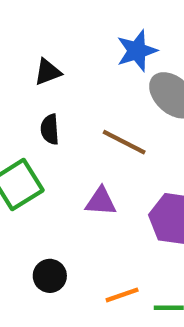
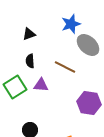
purple triangle: (101, 202) -> (41, 85), moved

